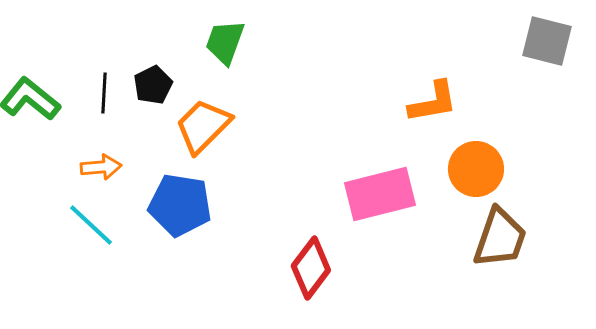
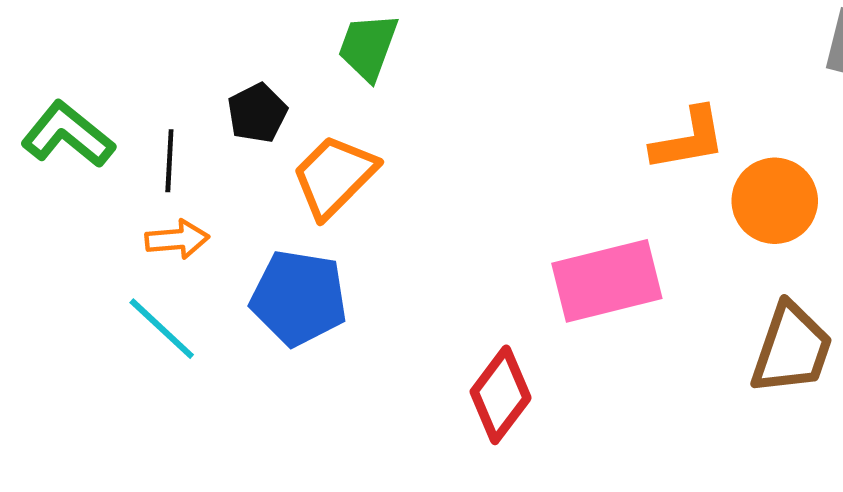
black line: (104, 93) -> (169, 161), moved
orange circle: (476, 169) -> (775, 201), moved

